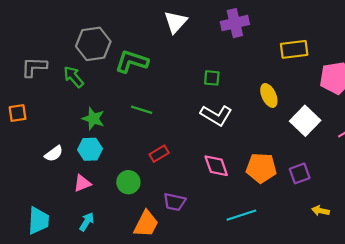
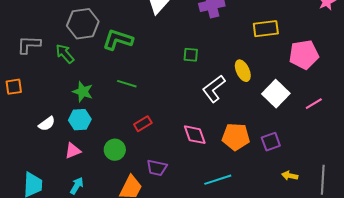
white L-shape: (216, 115) -> (214, 89), moved, turned 112

